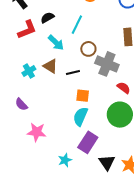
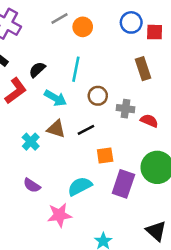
gray cross: (107, 64) -> (125, 109), size x0.6
red semicircle: (124, 88) -> (149, 121), moved
cyan semicircle: (80, 116) -> (80, 186), moved, turned 54
purple rectangle: (88, 142) -> (123, 184), moved

